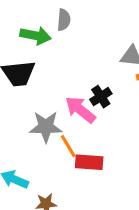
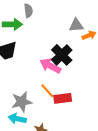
black cross: (101, 97) -> (62, 55), size x1.5
gray star: (46, 127) -> (22, 102), moved

